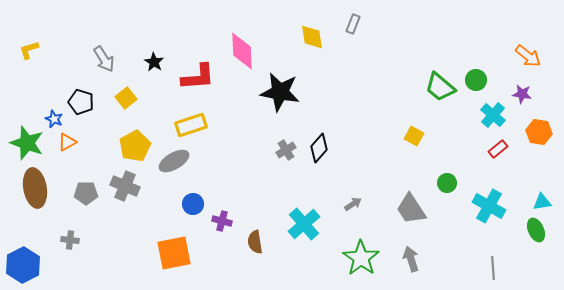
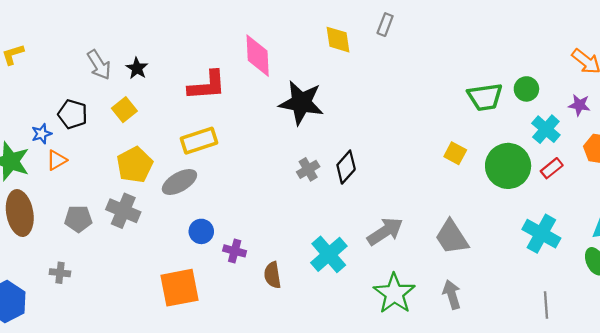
black star: (154, 62) -> (137, 68), moved
green trapezoid: (440, 87) -> (485, 97), turned -48
blue star: (54, 119) -> (42, 134), turned 30
green circle: (447, 183) -> (508, 166), moved, size x2.0
gray arrow: (353, 204) -> (385, 231), size x1.8

